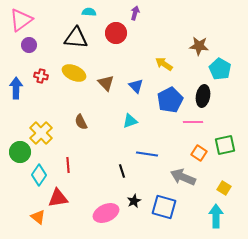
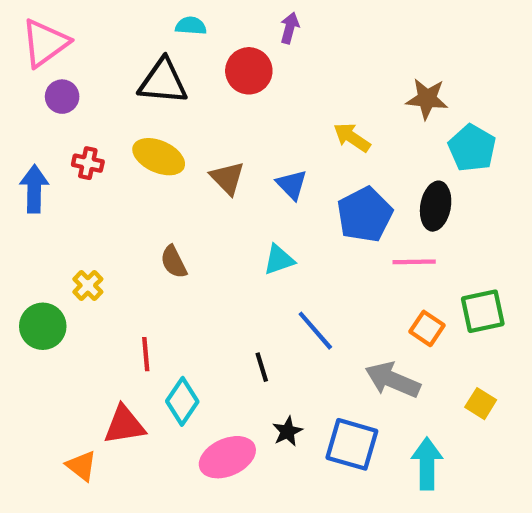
yellow cross: (41, 133) -> (88, 285), size x0.6
blue line: (147, 154) -> (315, 331), turned 40
cyan diamond: (39, 175) -> (182, 401), moved
cyan arrow: (216, 216) -> (427, 464), moved

